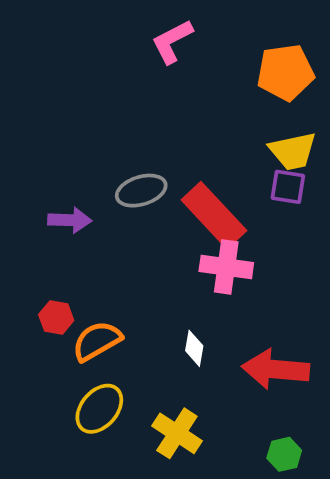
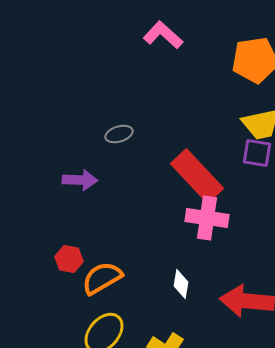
pink L-shape: (172, 41) -> (163, 35), turned 69
gray ellipse: (141, 191) -> (119, 134), moved, size x0.7

